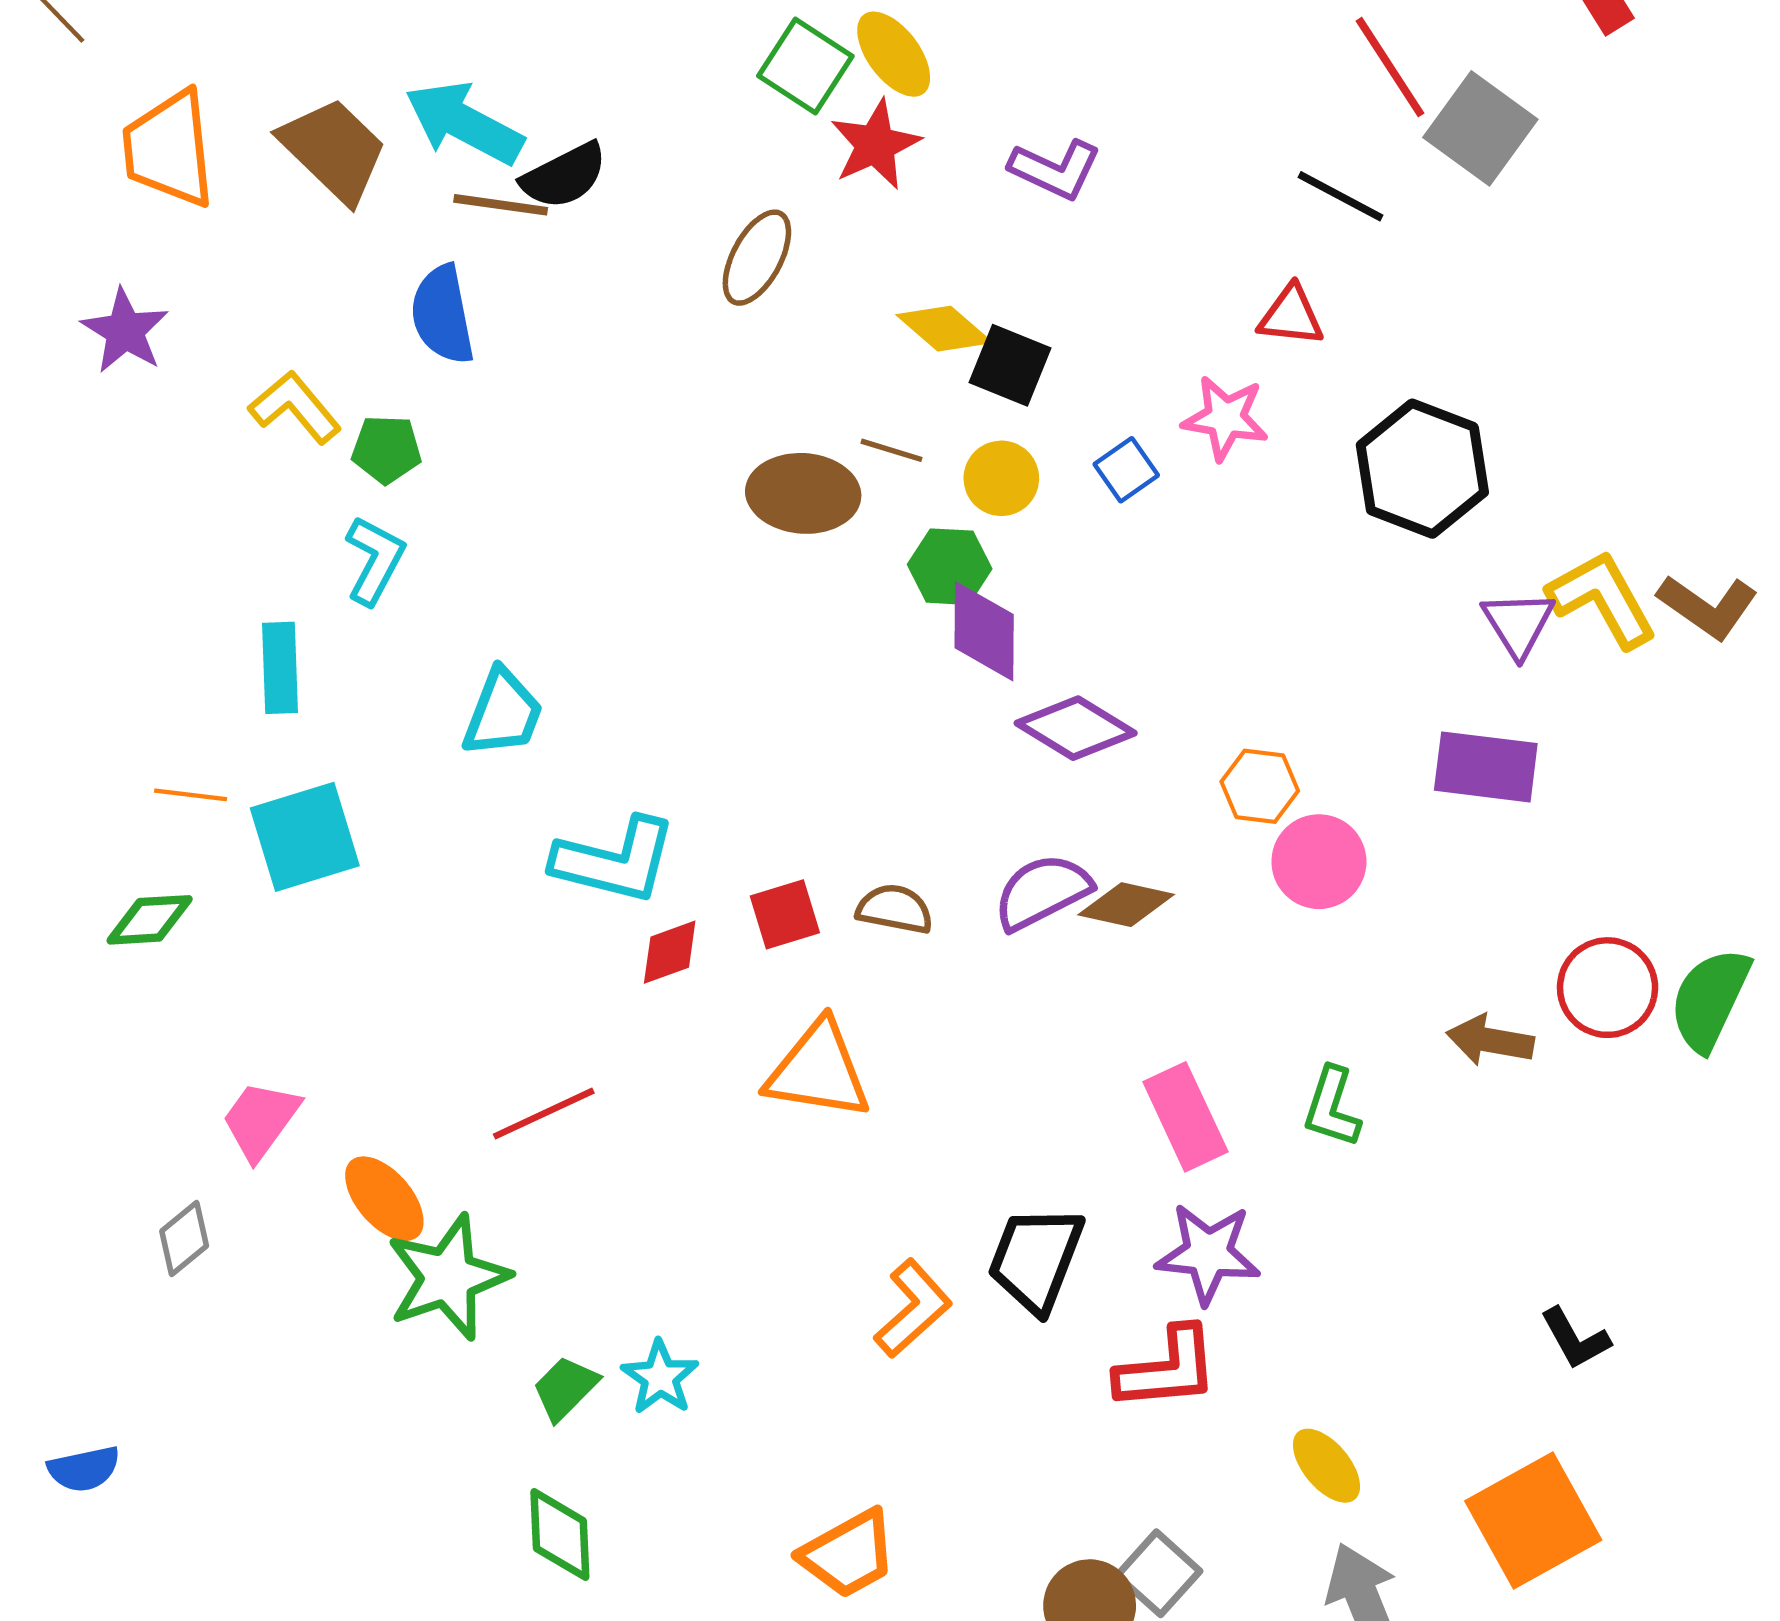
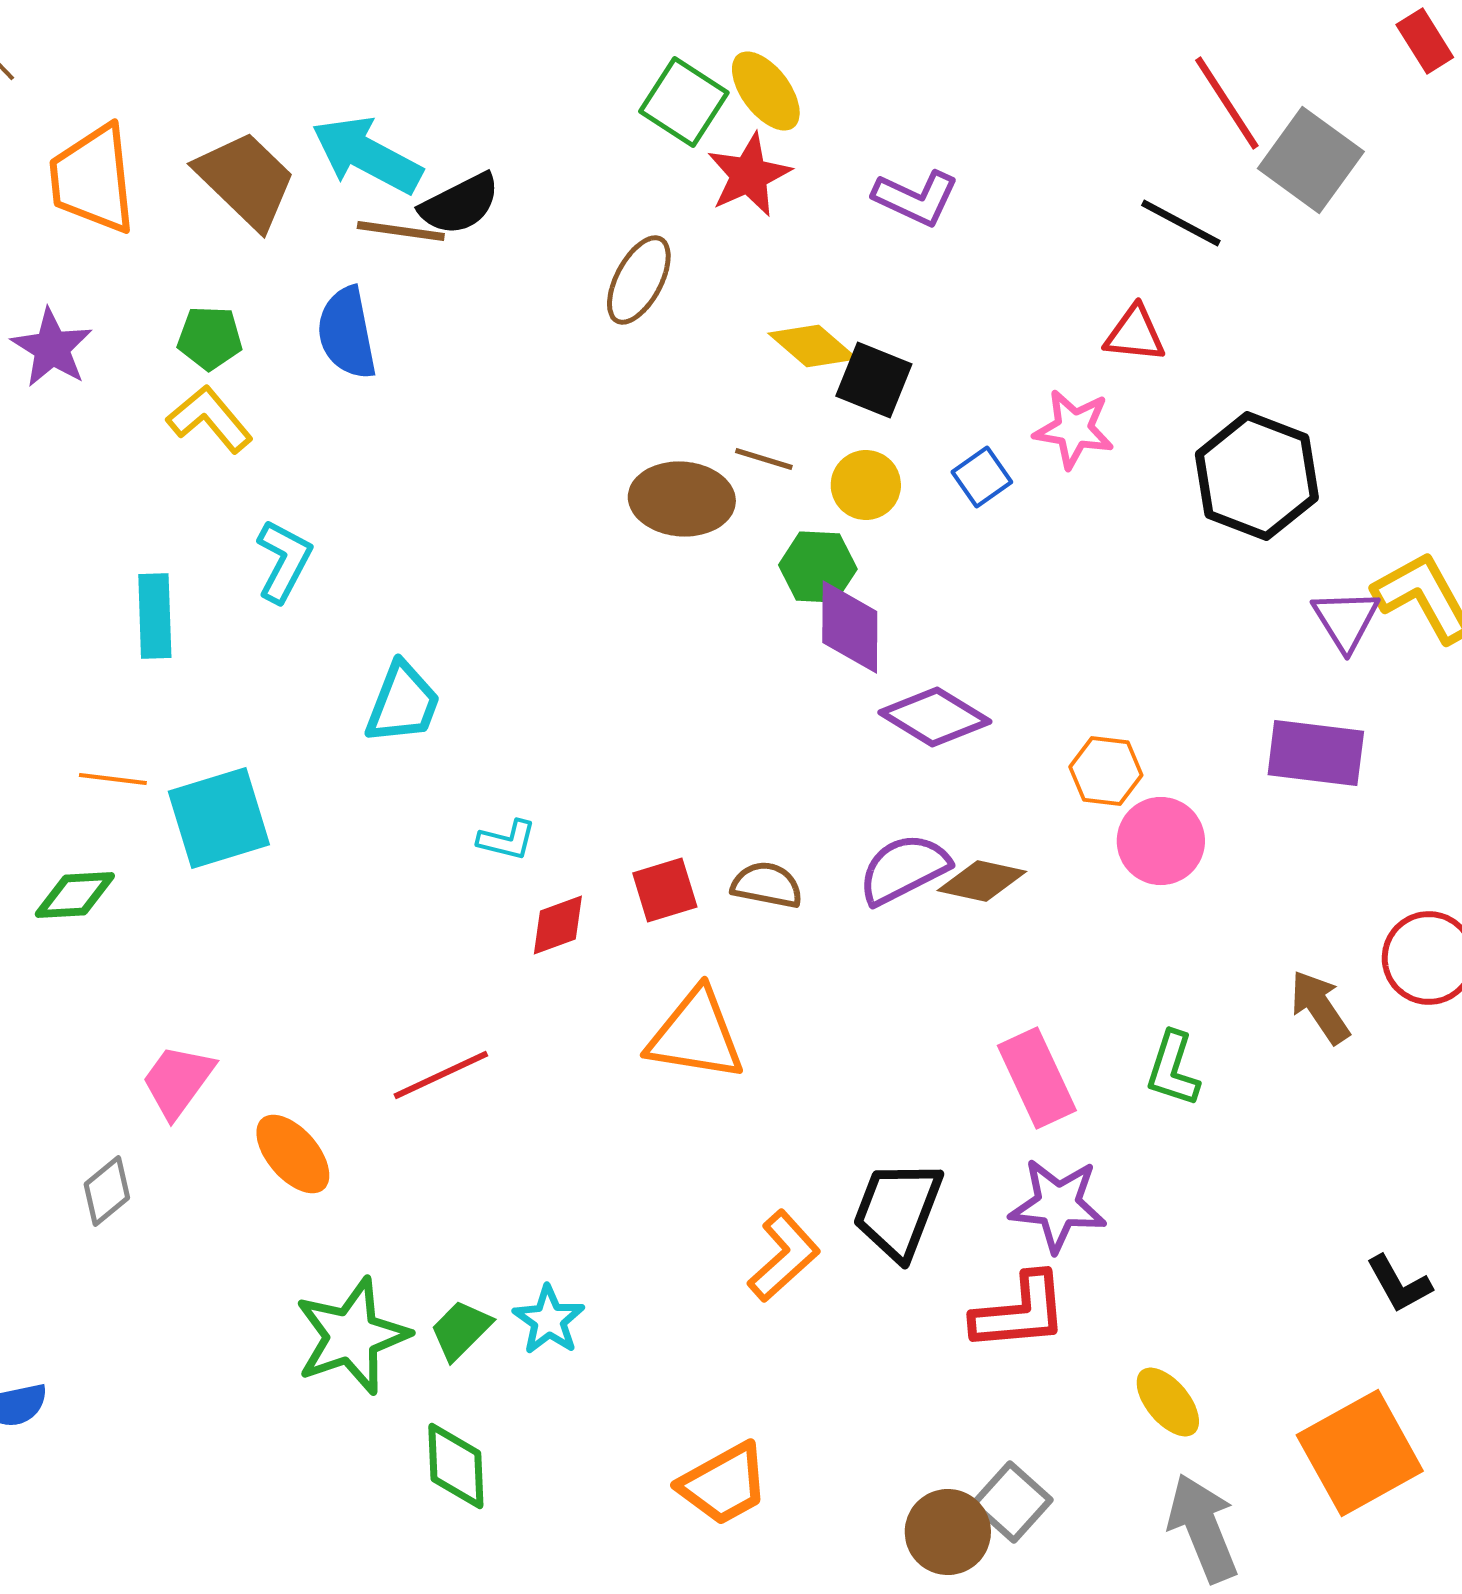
green pentagon: (387, 449) -> (210, 338), moved
cyan rectangle: (280, 668) -> (155, 616), moved
cyan L-shape: (615, 861) -> (507, 840), size x0.5
brown arrow: (1490, 1040) -> (1320, 1007), turned 46
green star: (448, 1277) -> (352, 1336), moved

